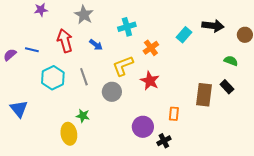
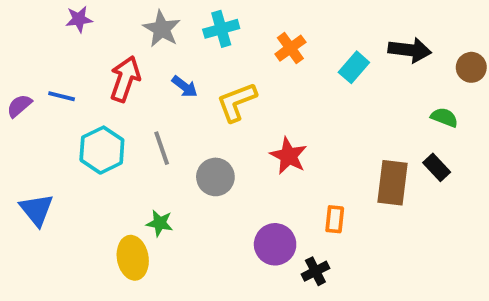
cyan cross: (127, 27) -> (221, 29), moved
red arrow: (65, 41) -> (125, 79), turned 35
orange cross: (151, 48) -> (290, 48), moved
yellow L-shape: (123, 66) -> (237, 102), moved

